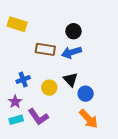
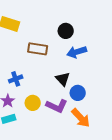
blue arrow: (71, 52) -> (77, 52), moved
yellow circle: (49, 88) -> (33, 103), moved
purple L-shape: (38, 117) -> (57, 106), moved, turned -30

